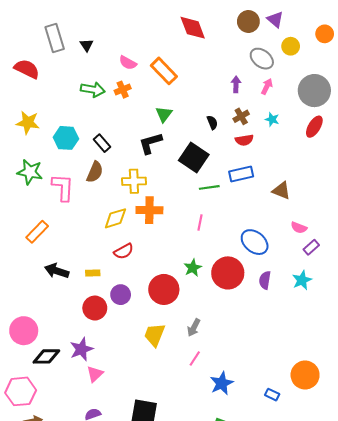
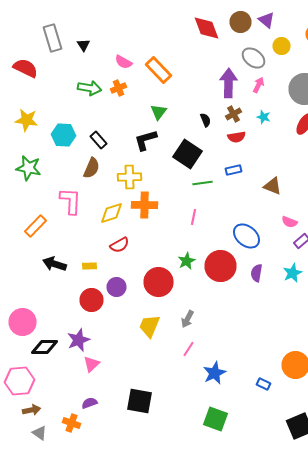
red diamond: (193, 28) -> (206, 28), moved
purple arrow: (236, 84) -> (228, 83), size x1.8
blue rectangle: (241, 174) -> (234, 170), size x0.7
pink L-shape: (63, 187) -> (70, 201), moved

